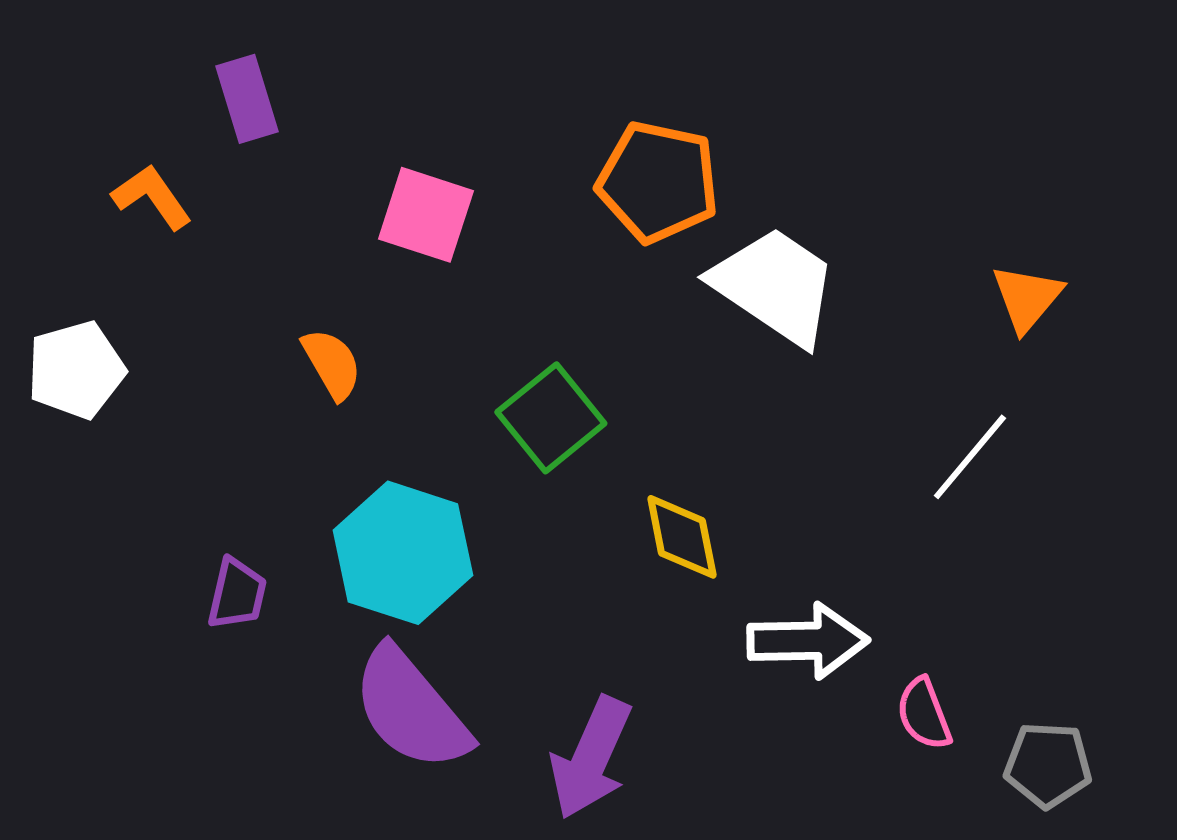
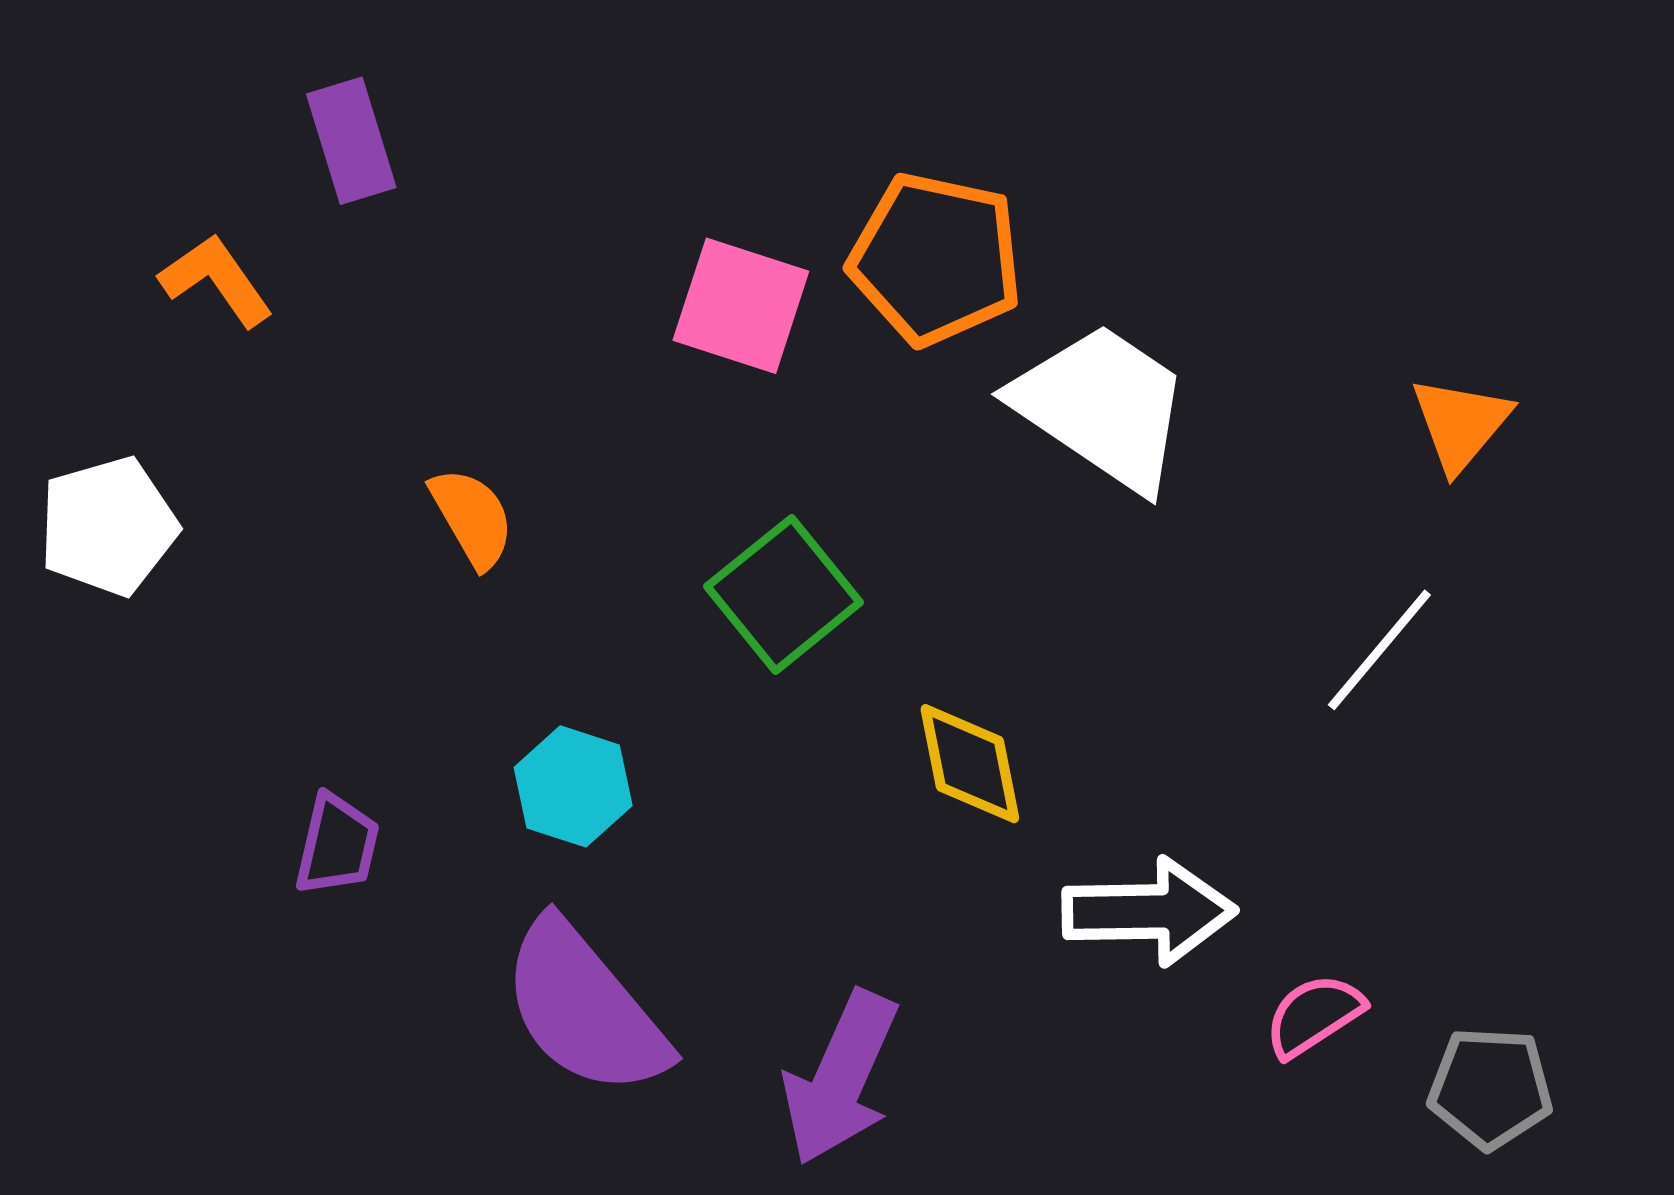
pink square: (426, 215) -> (741, 306), moved
cyan hexagon: (403, 553) -> (573, 786), size x0.6
pink semicircle: (924, 714) -> (1314, 1015), turned 78

